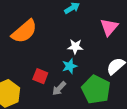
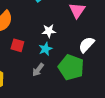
red square: (40, 76) -> (17, 45), moved

